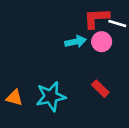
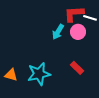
cyan arrow: (76, 42) -> (58, 32), turned 133

